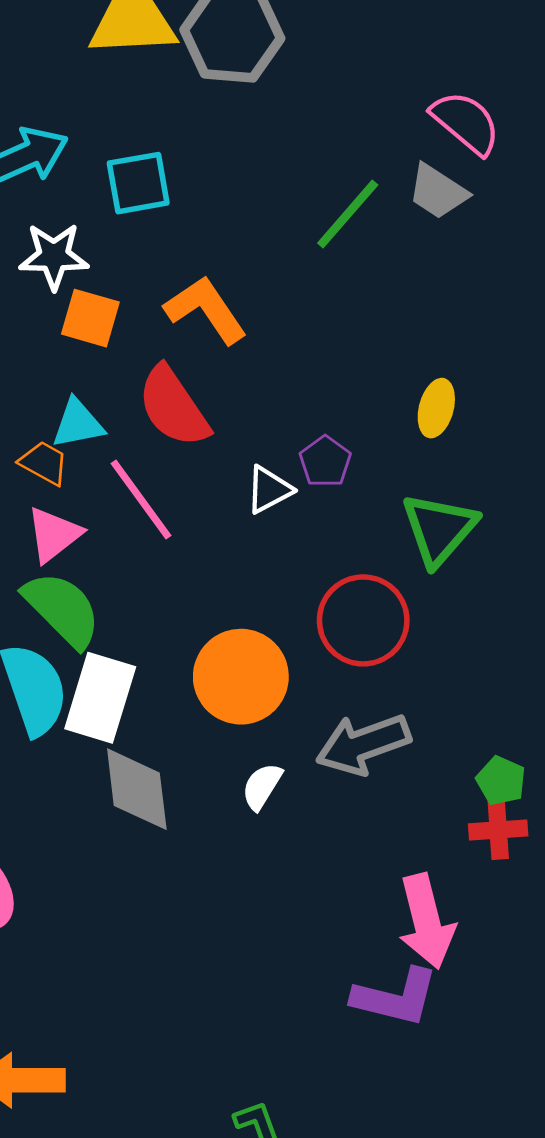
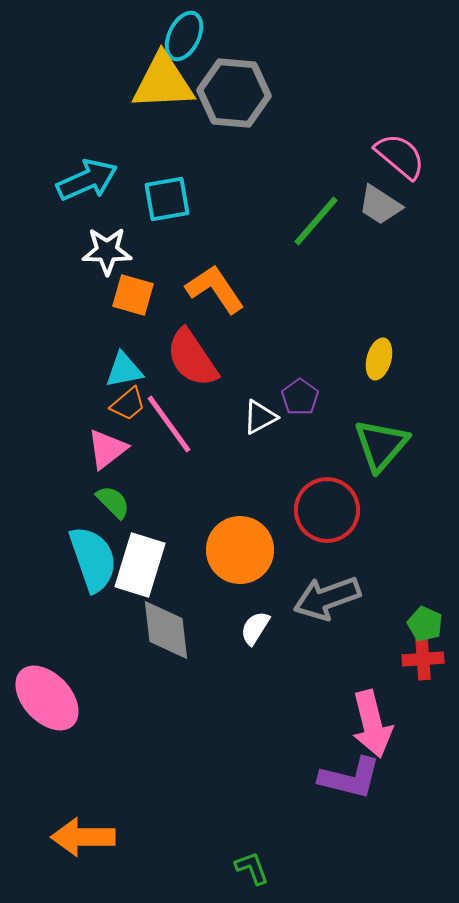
orange trapezoid: (44, 463) -> (128, 404), moved, turned 111
green semicircle: (62, 609) -> (113, 502), size x0.6

